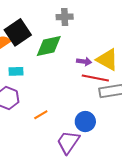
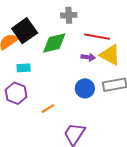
red line: (95, 78) -> (97, 37), moved
blue circle: (85, 122) -> (85, 88), moved

